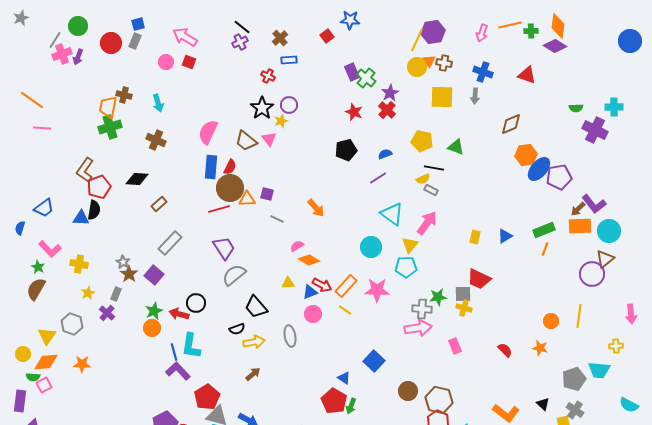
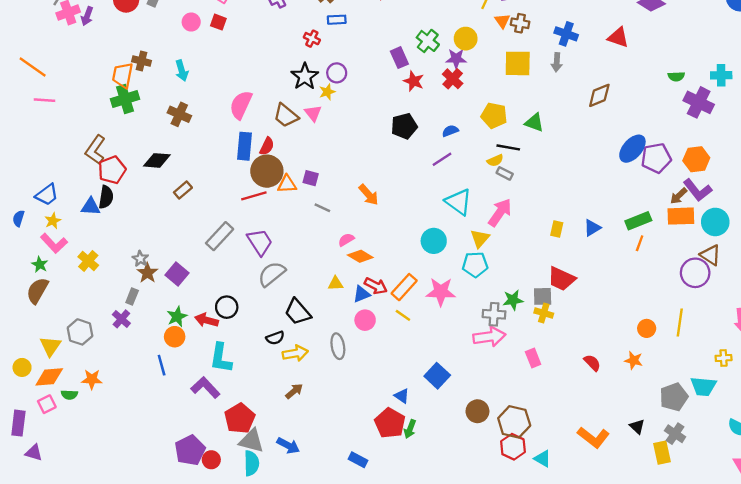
yellow circle: (417, 67) -> (466, 39), moved
purple rectangle: (352, 72) -> (399, 58), moved
purple star: (390, 93) -> (456, 59), turned 30
orange hexagon: (526, 155) -> (696, 159), moved
gray rectangle: (170, 243) -> (220, 236), moved
brown triangle: (605, 259) -> (711, 255), turned -48
yellow cross: (79, 264) -> (88, 261), turned 30
yellow star: (88, 293) -> (53, 221), moved
blue line: (174, 352) -> (162, 365), moved
green semicircle: (33, 377) -> (69, 395), moved

